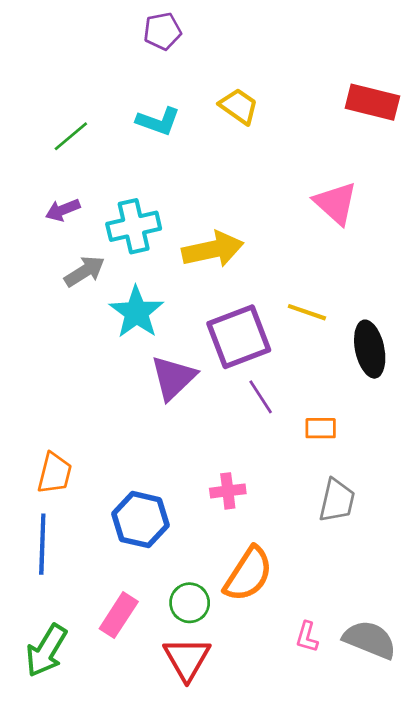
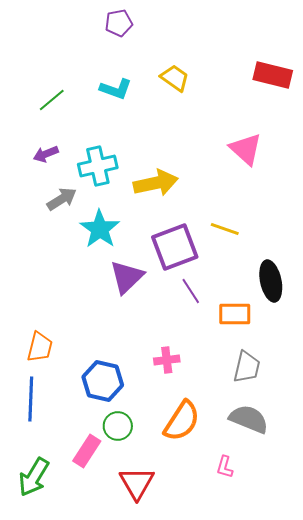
black ellipse: (370, 349) -> (271, 281), moved
orange rectangle: (321, 428) -> (235, 314), size x1.4
green circle: (190, 603) -> (118, 426), moved
gray semicircle: (370, 640) -> (249, 419), moved

